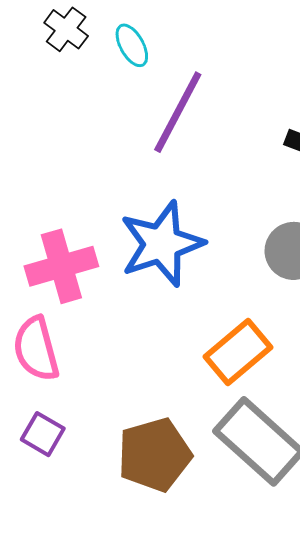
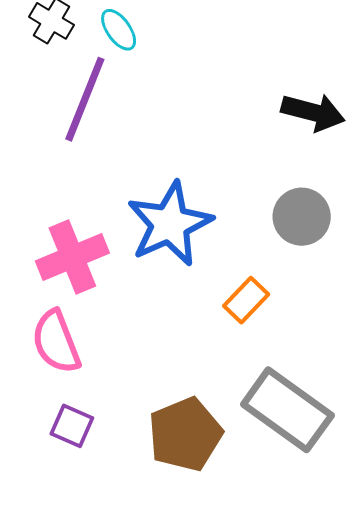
purple line: (178, 112) -> (85, 99), moved
orange rectangle: (238, 352) -> (246, 300), moved, size x0.7

